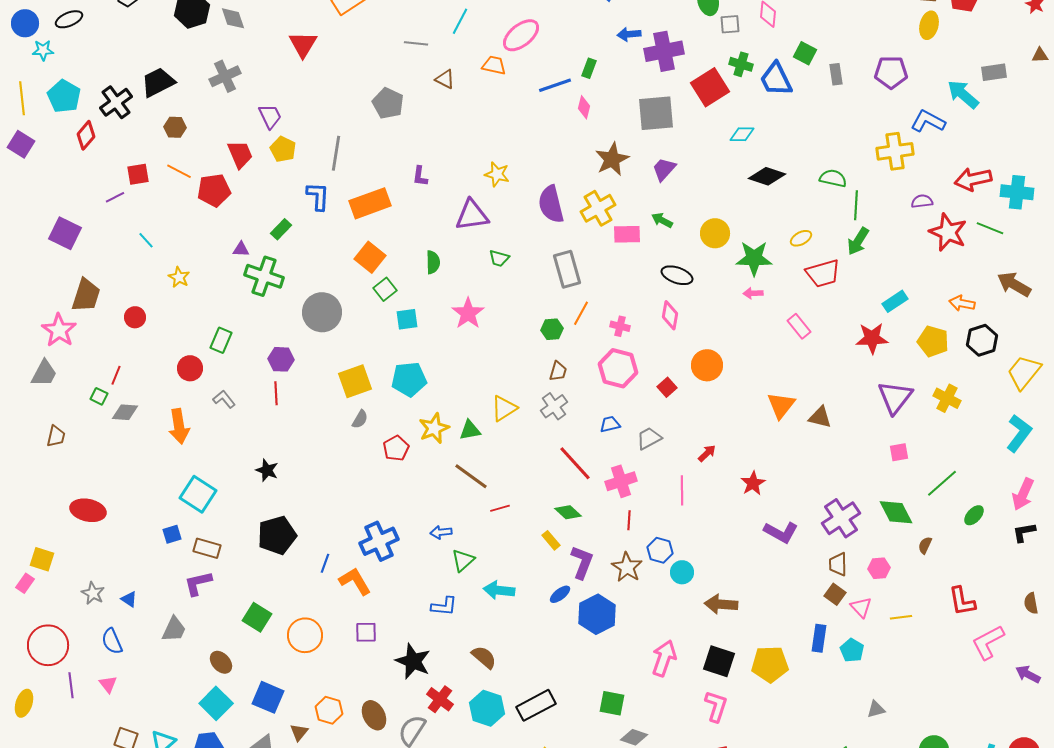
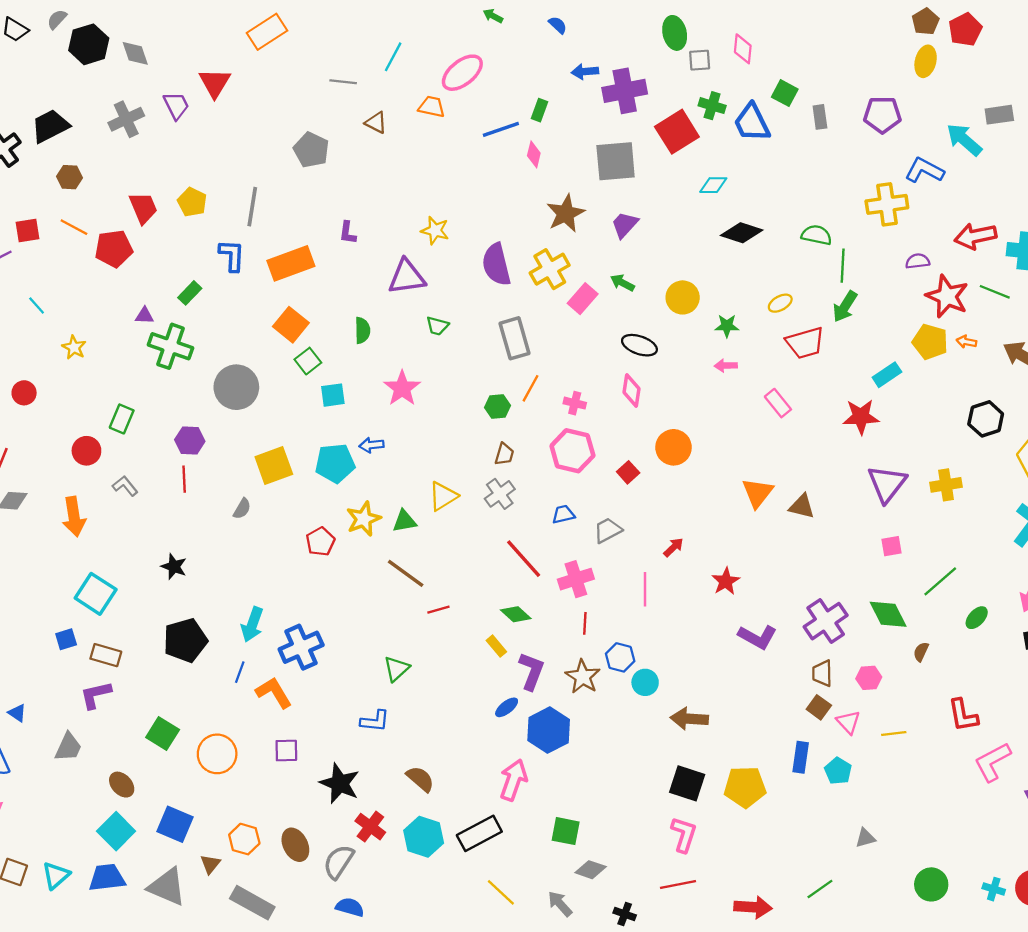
purple trapezoid: (270, 116) -> (176, 106), moved
pink rectangle: (627, 234) -> (583, 299), turned -48
green star: (754, 258) -> (727, 326), size x0.6
orange arrow: (962, 303) -> (966, 342), moved, size x0.7
yellow pentagon: (933, 341) -> (930, 342), moved
yellow cross: (947, 398) -> (946, 485), turned -36
gray semicircle: (360, 419) -> (242, 509), moved
blue arrow: (441, 532) -> (371, 445), moved
cyan arrow: (499, 590) -> (252, 624), moved, turned -76
pink arrow: (664, 658) -> (513, 780), moved

